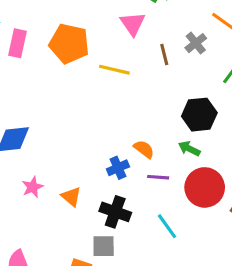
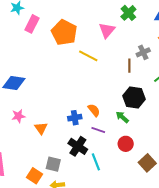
brown line: (164, 54) -> (129, 66), moved
red circle: (205, 187) -> (126, 144), size x0.6
black cross: (115, 212) -> (78, 146), moved

